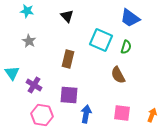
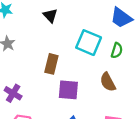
purple square: (69, 95) -> (68, 90), moved

